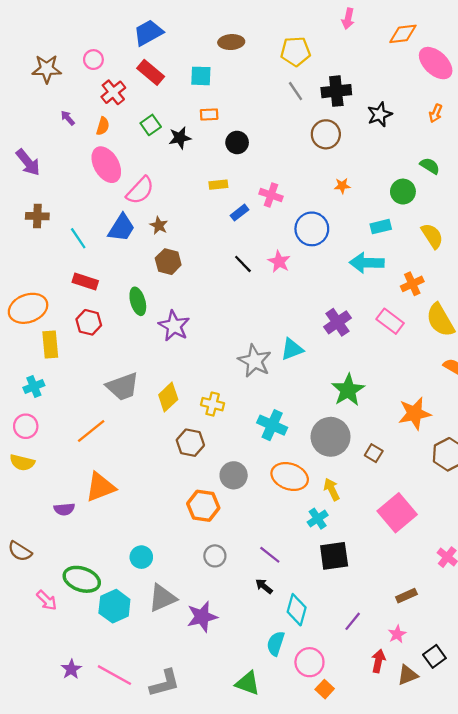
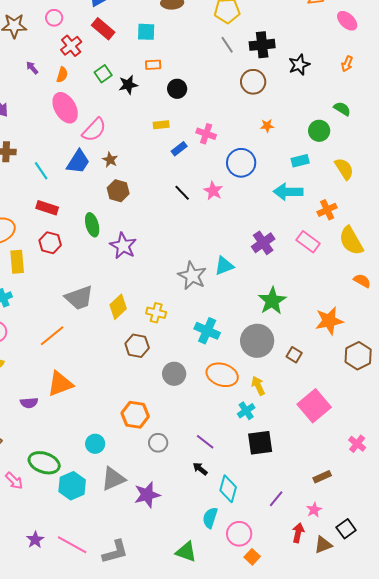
pink ellipse: (436, 63) -> (347, 21), size x0.7
orange hexagon: (203, 506) -> (135, 415), moved

